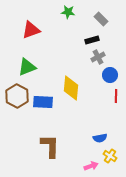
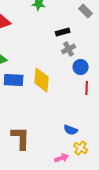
gray rectangle: (101, 19) -> (86, 11), moved
blue rectangle: (43, 102) -> (14, 80), moved
blue semicircle: (100, 138) -> (71, 130), turned 32

